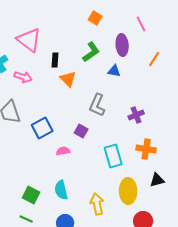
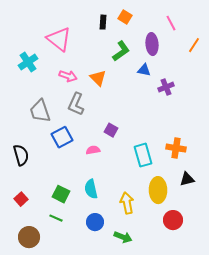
orange line: (154, 59) -> (194, 45), moved
black rectangle: (55, 60) -> (103, 22), moved
pink arrow: (23, 77) -> (68, 76), moved
gray L-shape: (97, 105) -> (76, 104), moved
purple cross: (136, 115) -> (166, 87), moved
blue square: (42, 128) -> (62, 137), moved

